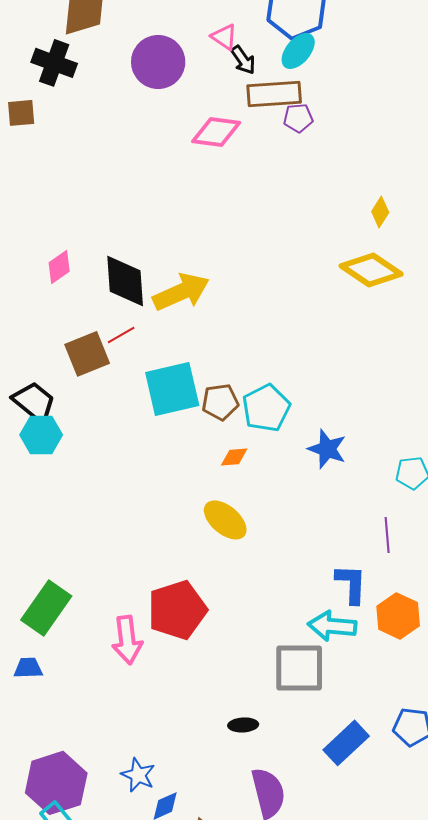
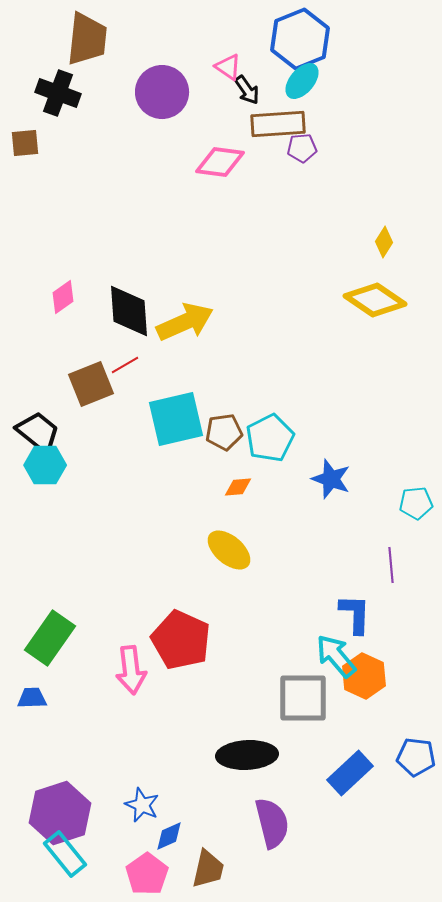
red pentagon: (177, 610) -> (181, 640), turned -30
orange hexagon: (398, 616) -> (364, 676), moved
cyan arrow: (332, 626) -> (336, 656), turned 45
black ellipse: (243, 725) -> (247, 755), size x2.0

